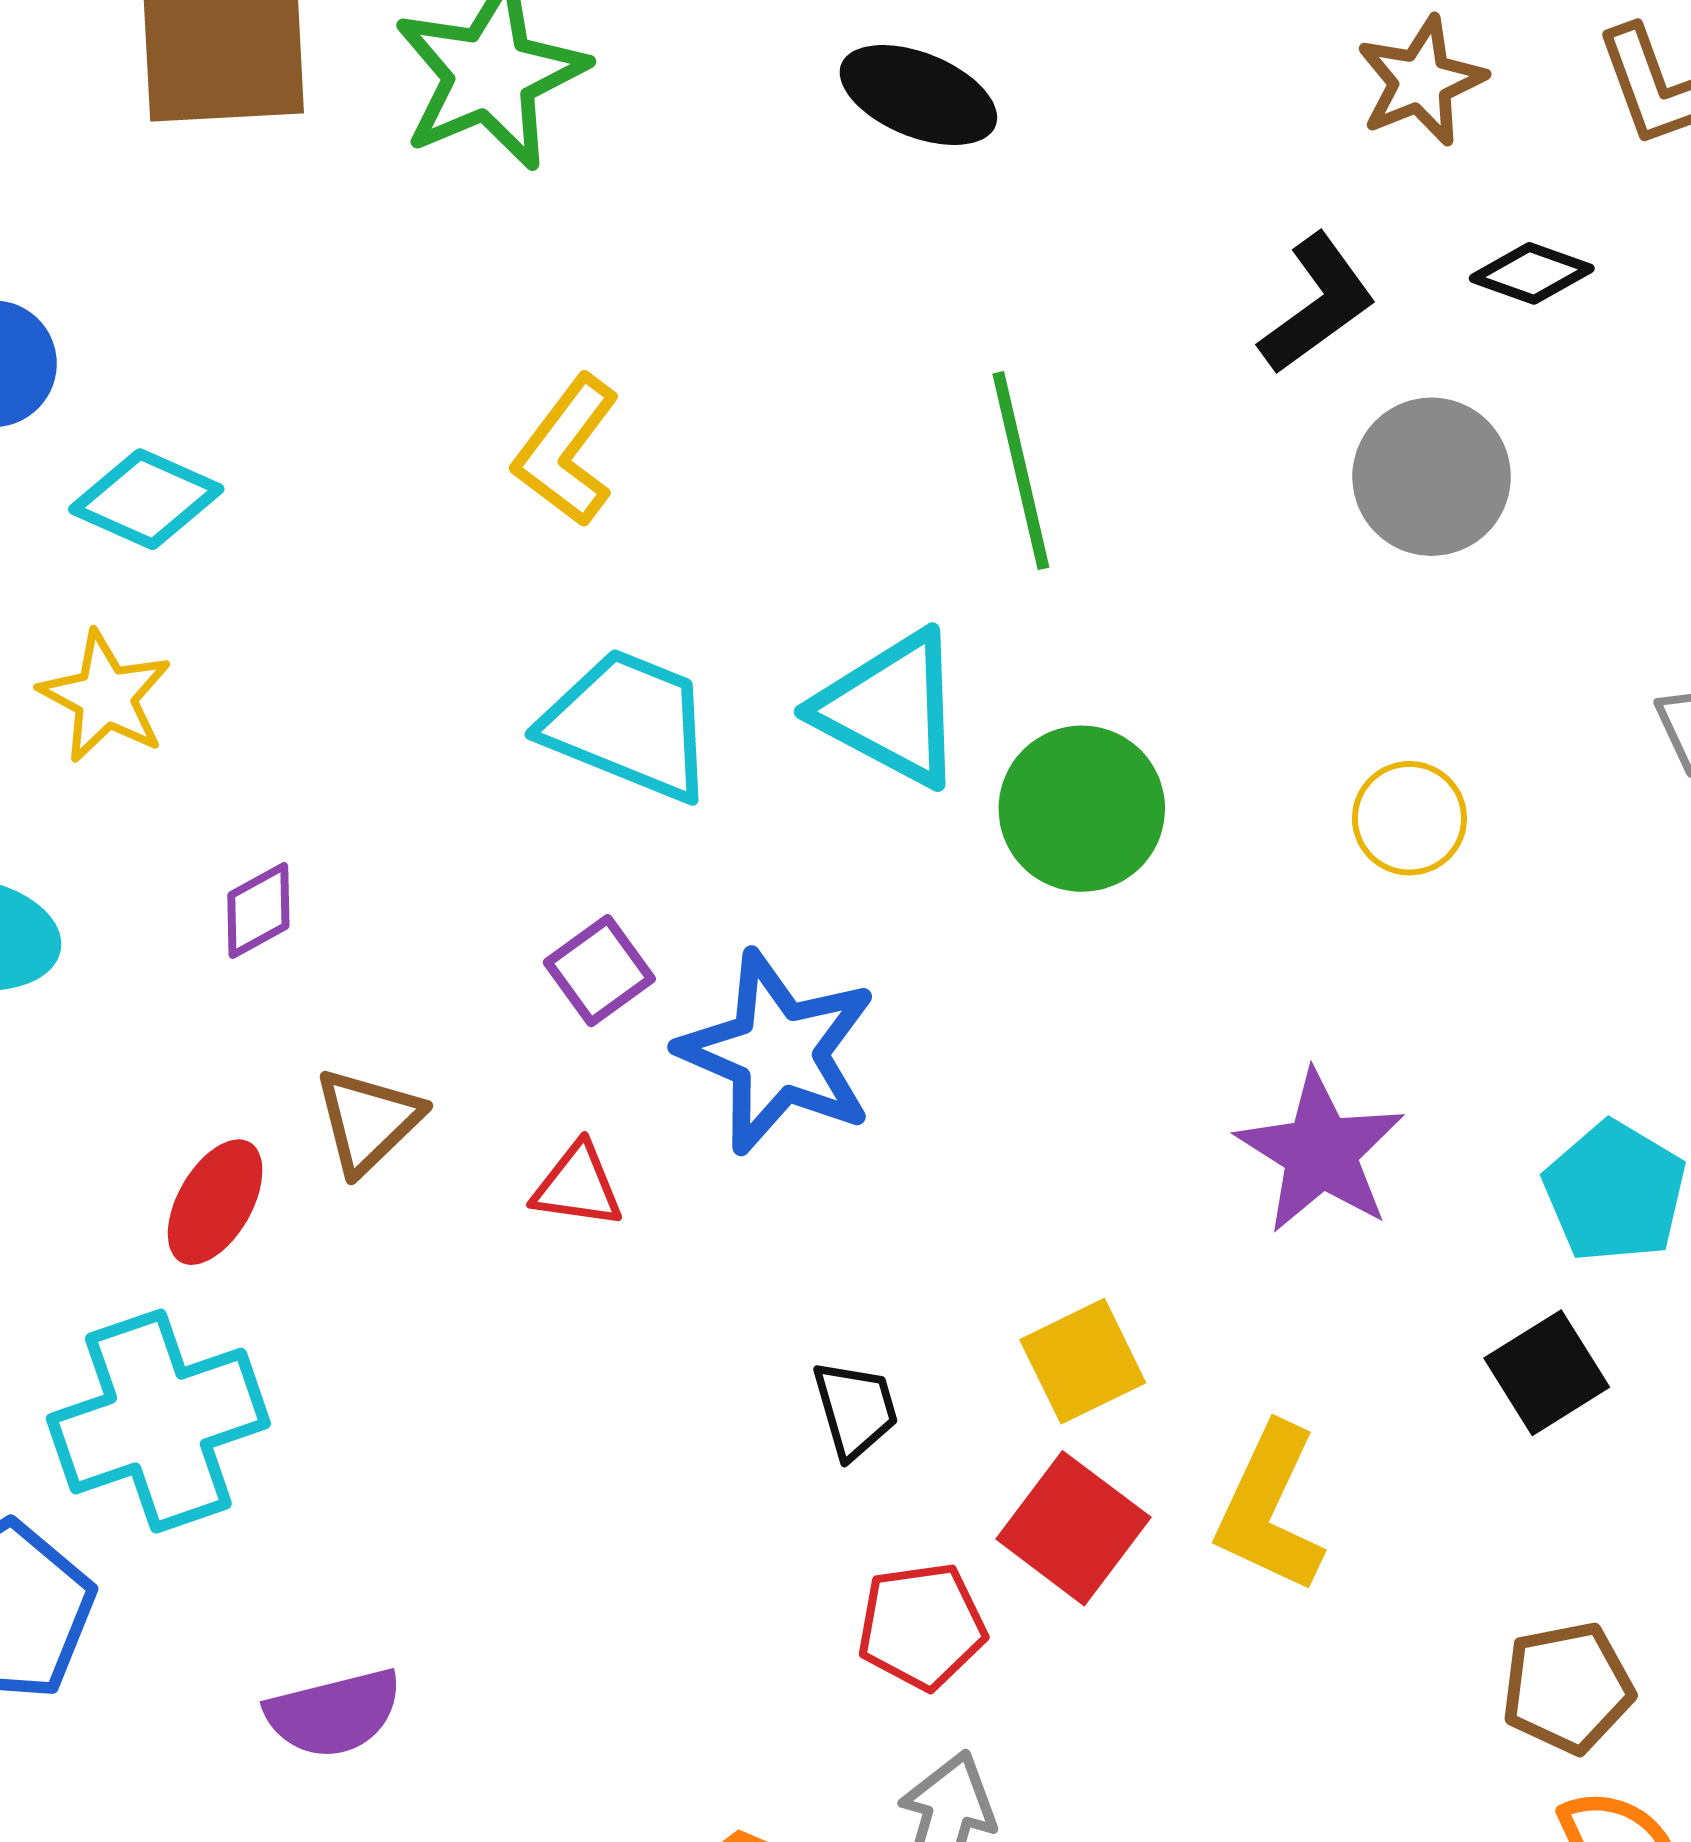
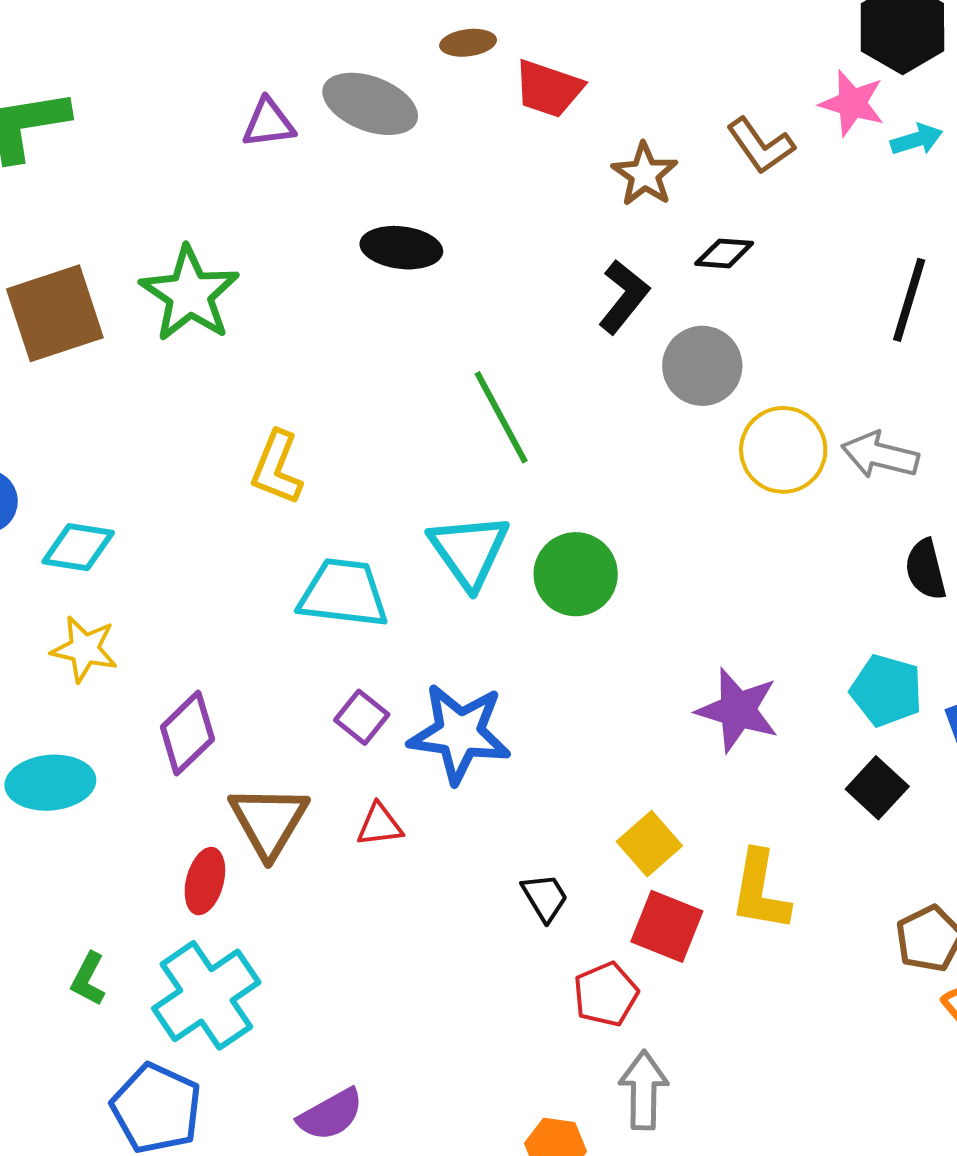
cyan triangle: (891, 709) -> (469, 551), turned 42
yellow circle: (1409, 818) -> (783, 450), moved, size x1.5
purple diamond: (258, 911) -> (187, 733), size x1.6
brown triangle: (368, 1121) -> (269, 821), size x1.4

